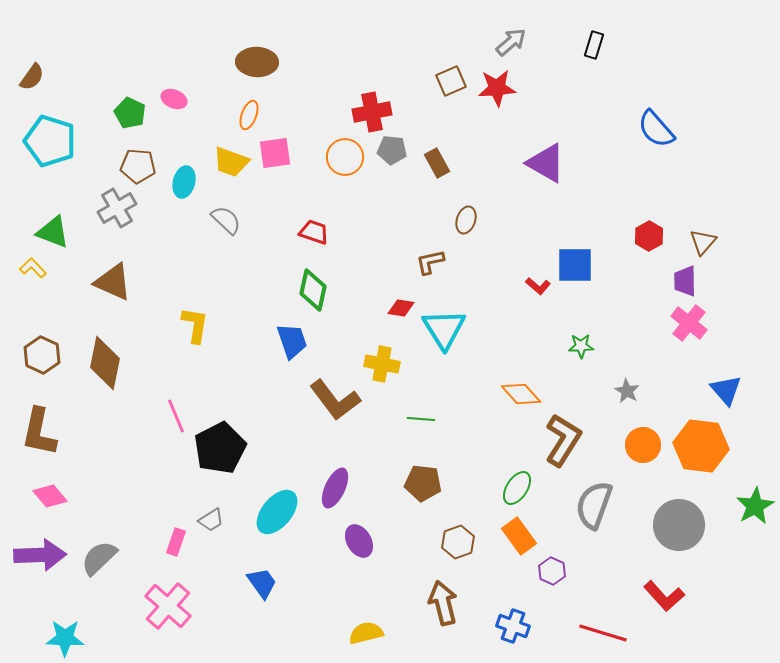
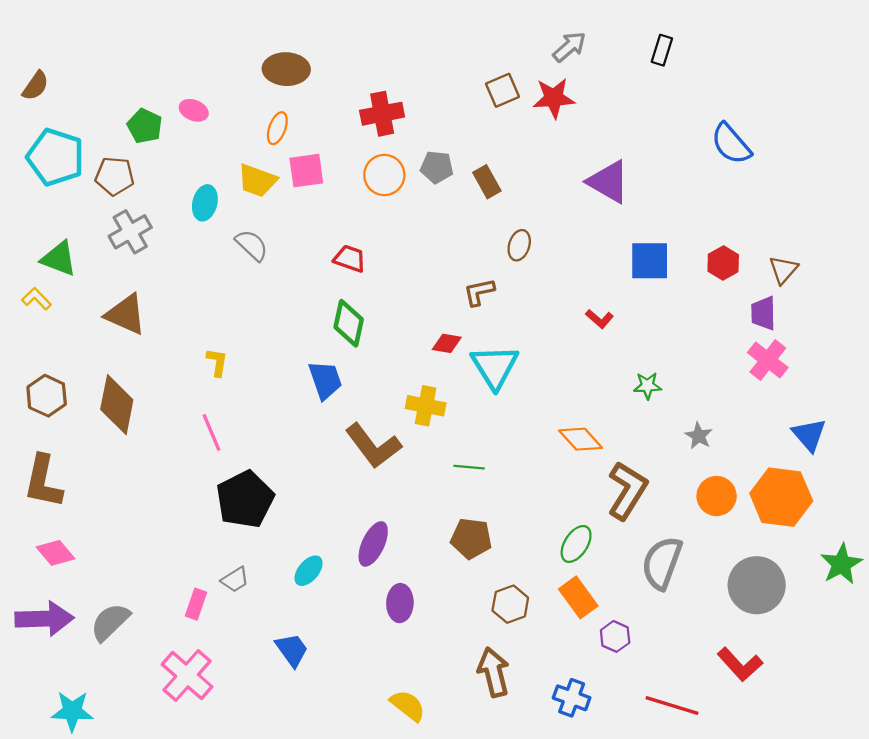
red cross: (372, 112) -> (382, 114), moved
brown pentagon: (138, 166) -> (115, 176), moved
blue square: (575, 265) -> (650, 261), moved
yellow L-shape: (195, 325) -> (217, 362), size x0.7
pink line: (176, 416) -> (212, 432), moved
cyan ellipse: (277, 512) -> (309, 571), size x0.6
purple ellipse: (359, 541) -> (400, 603), turned 32
yellow semicircle: (366, 633) -> (408, 706), turned 52

